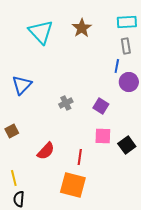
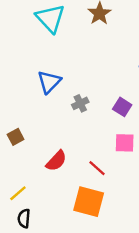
blue triangle: (22, 85) -> (49, 82), moved
red line: (80, 157) -> (97, 168), turned -56
yellow line: (14, 178) -> (18, 193), turned 63

